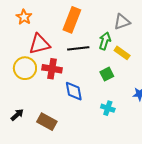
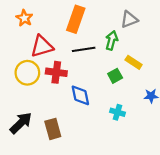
yellow rectangle: (122, 53) -> (134, 62), moved
black arrow: (17, 115) -> (21, 123), size x1.6
brown rectangle: (47, 122) -> (53, 129), turned 48

